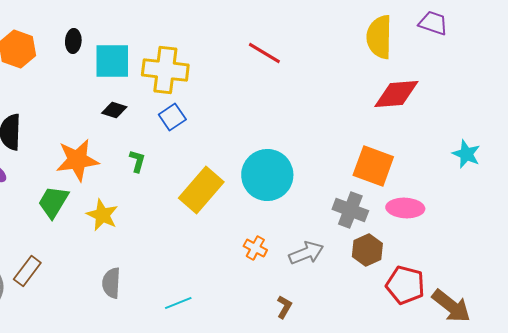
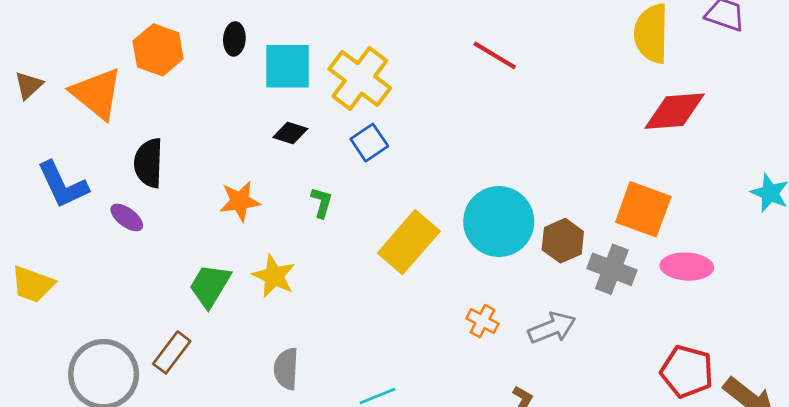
yellow cross: (165, 70) -> (360, 78), turned 30
orange star: (77, 160) -> (240, 201), size x0.7
green trapezoid: (53, 202) -> (210, 286), moved
brown hexagon: (367, 250) -> (563, 241), moved

